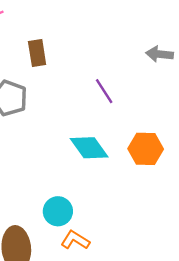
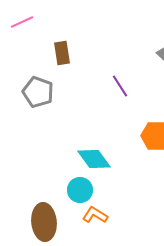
cyan diamond: (89, 148) -> (94, 159), moved

